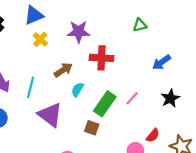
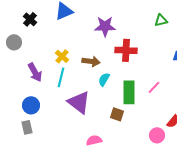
yellow cross: (40, 39) -> (62, 56), moved
brown arrow: (63, 70) -> (91, 61), turned 42
green rectangle: (105, 104) -> (129, 92), turned -35

